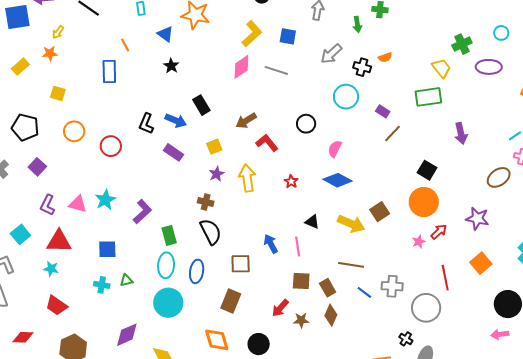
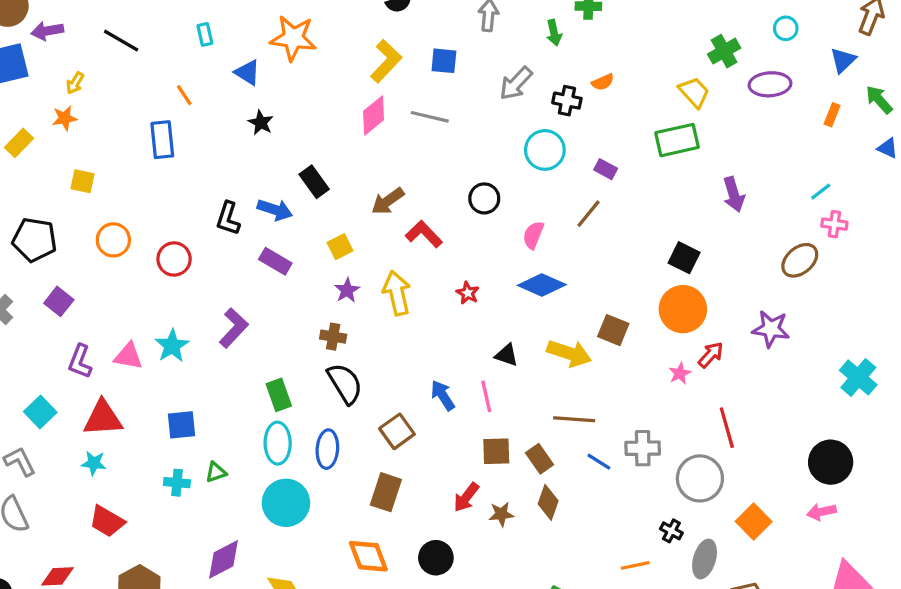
brown line: (393, 133) -> (588, 214), moved
purple L-shape: (142, 212) -> (234, 328), moved
brown square: (380, 212) -> (613, 330), turned -30
orange square: (481, 263) -> (754, 521), moved
brown square: (241, 264) -> (397, 431), turned -30

